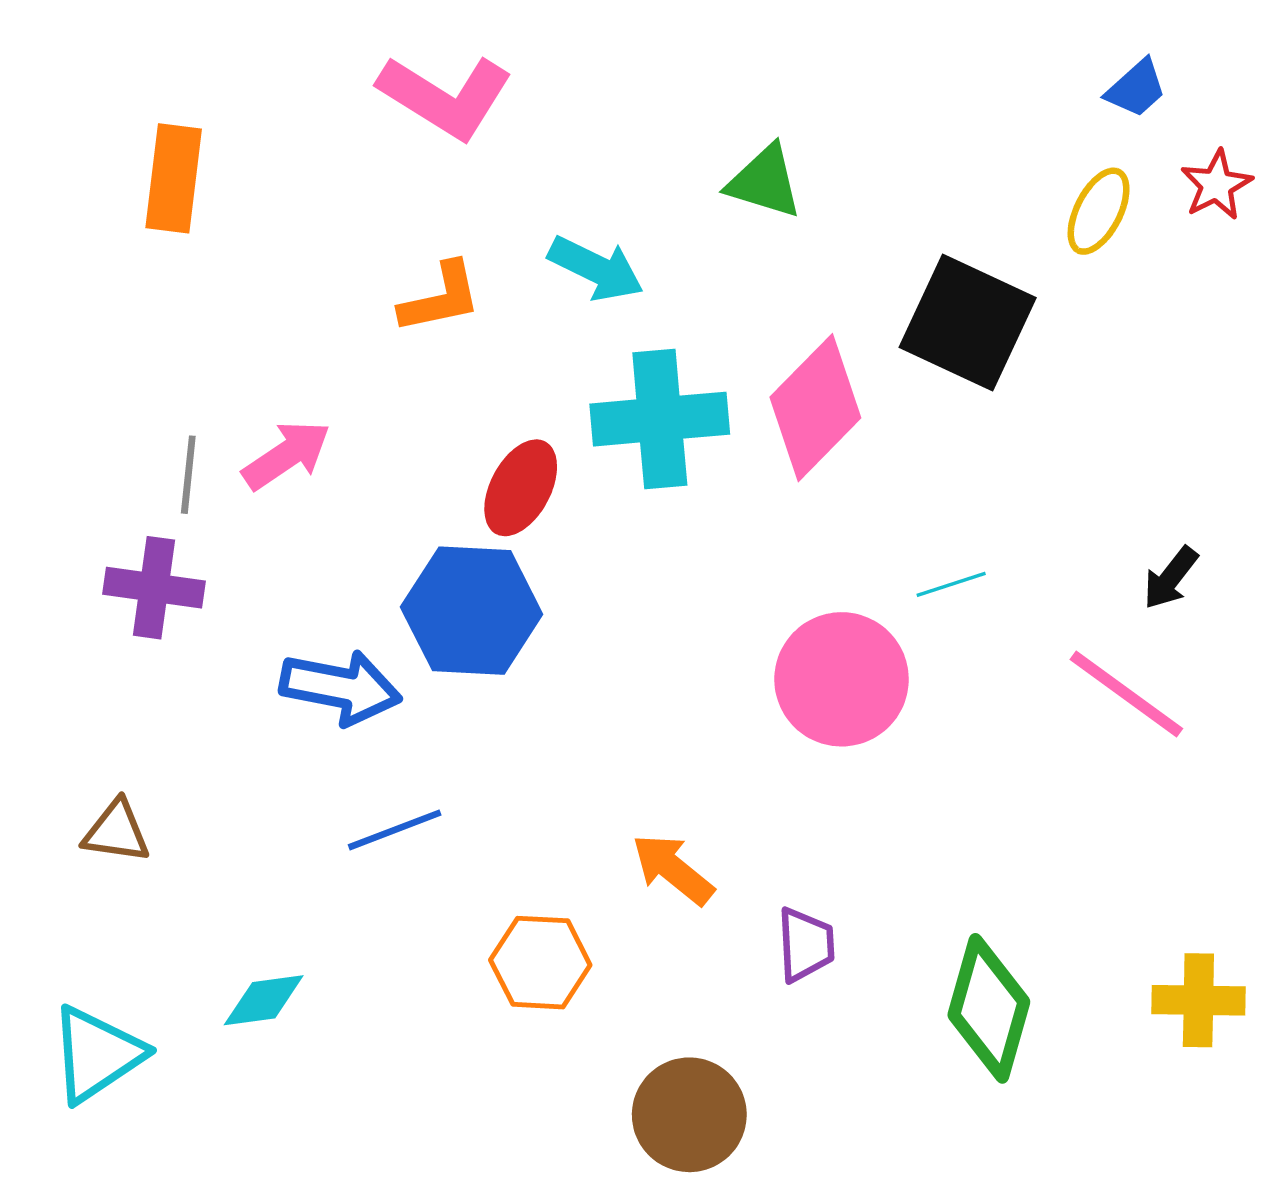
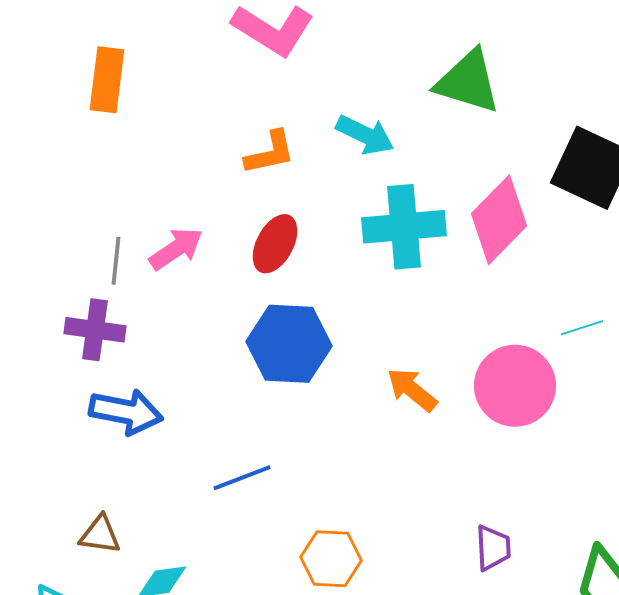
green triangle: (765, 182) -> (468, 82), size x1.4
red ellipse: (521, 488) -> (275, 244), moved
blue arrow: (341, 688) -> (126, 412), moved
brown triangle: (116, 832) -> (100, 535), moved
orange arrow: (673, 869) -> (412, 390), moved

